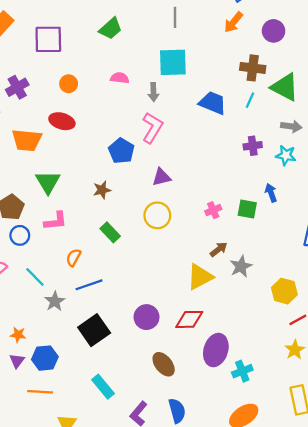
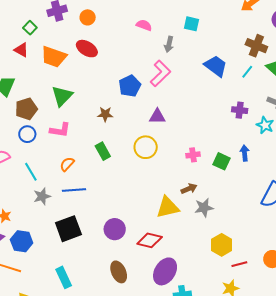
cyan square: (173, 62) -> (192, 24), size x0.6
orange circle: (69, 84) -> (88, 17), moved
yellow hexagon: (284, 291) -> (222, 245), moved

